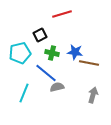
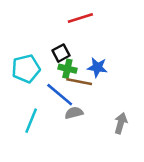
black square: (40, 35) -> (61, 53), moved
brown line: (89, 63) -> (79, 82), moved

